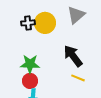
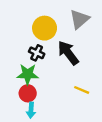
black cross: (28, 23) -> (37, 53), moved, turned 32
black arrow: (73, 56) -> (68, 53), moved

